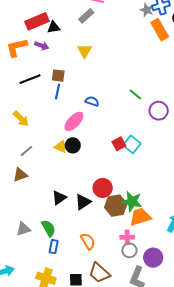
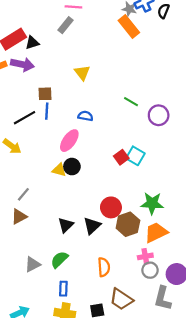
orange rectangle: (160, 30) -> (129, 26), moved
purple arrow: (42, 46) -> (22, 64), size x1.5
yellow triangle: (85, 51) -> (82, 73), moved
black line: (30, 79) -> (24, 118), moved
gray line: (26, 151) -> (23, 194), moved
brown triangle: (20, 175) -> (19, 217), moved
green star: (132, 201) -> (152, 203), moved
green semicircle: (49, 228) -> (59, 260), turned -96
orange semicircle: (88, 241) -> (104, 267), turned 36
blue rectangle: (54, 247) -> (63, 289), moved

